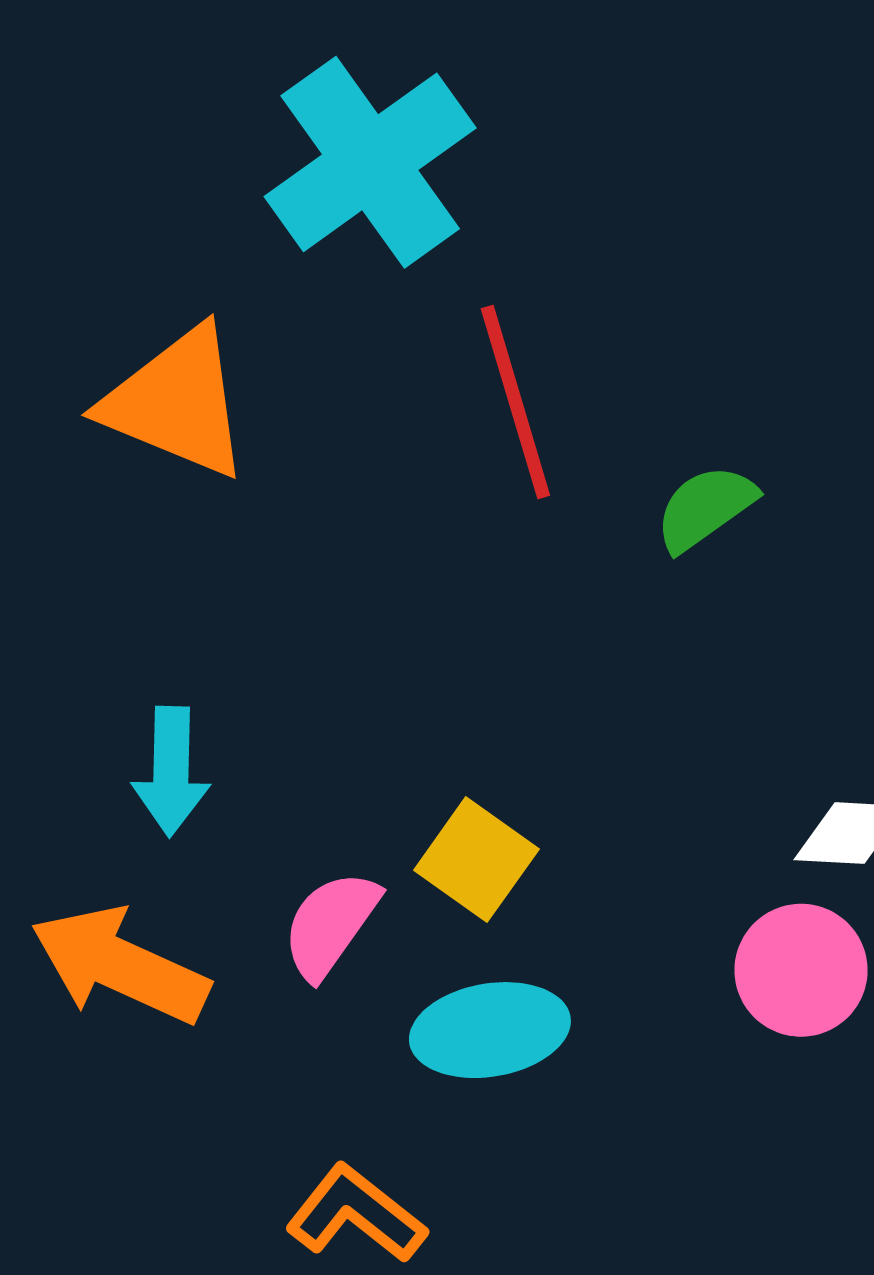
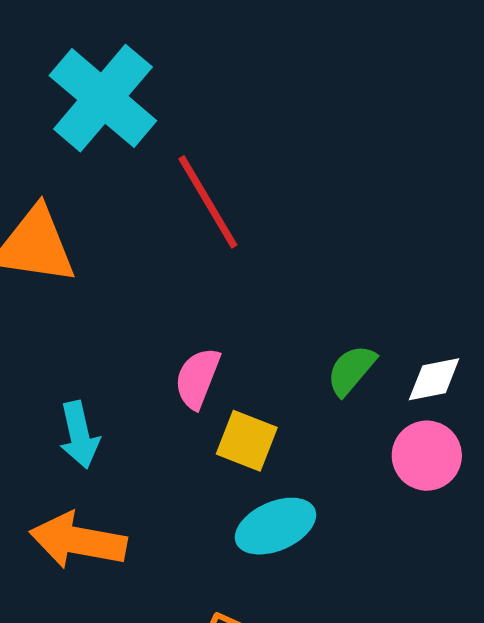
green semicircle: (705, 508) -> (351, 370), moved
pink semicircle: (331, 925) -> (197, 378), moved

